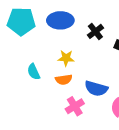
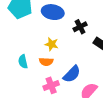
cyan semicircle: (34, 72) -> (23, 62), moved
blue semicircle: (96, 88) -> (72, 74), turned -72

